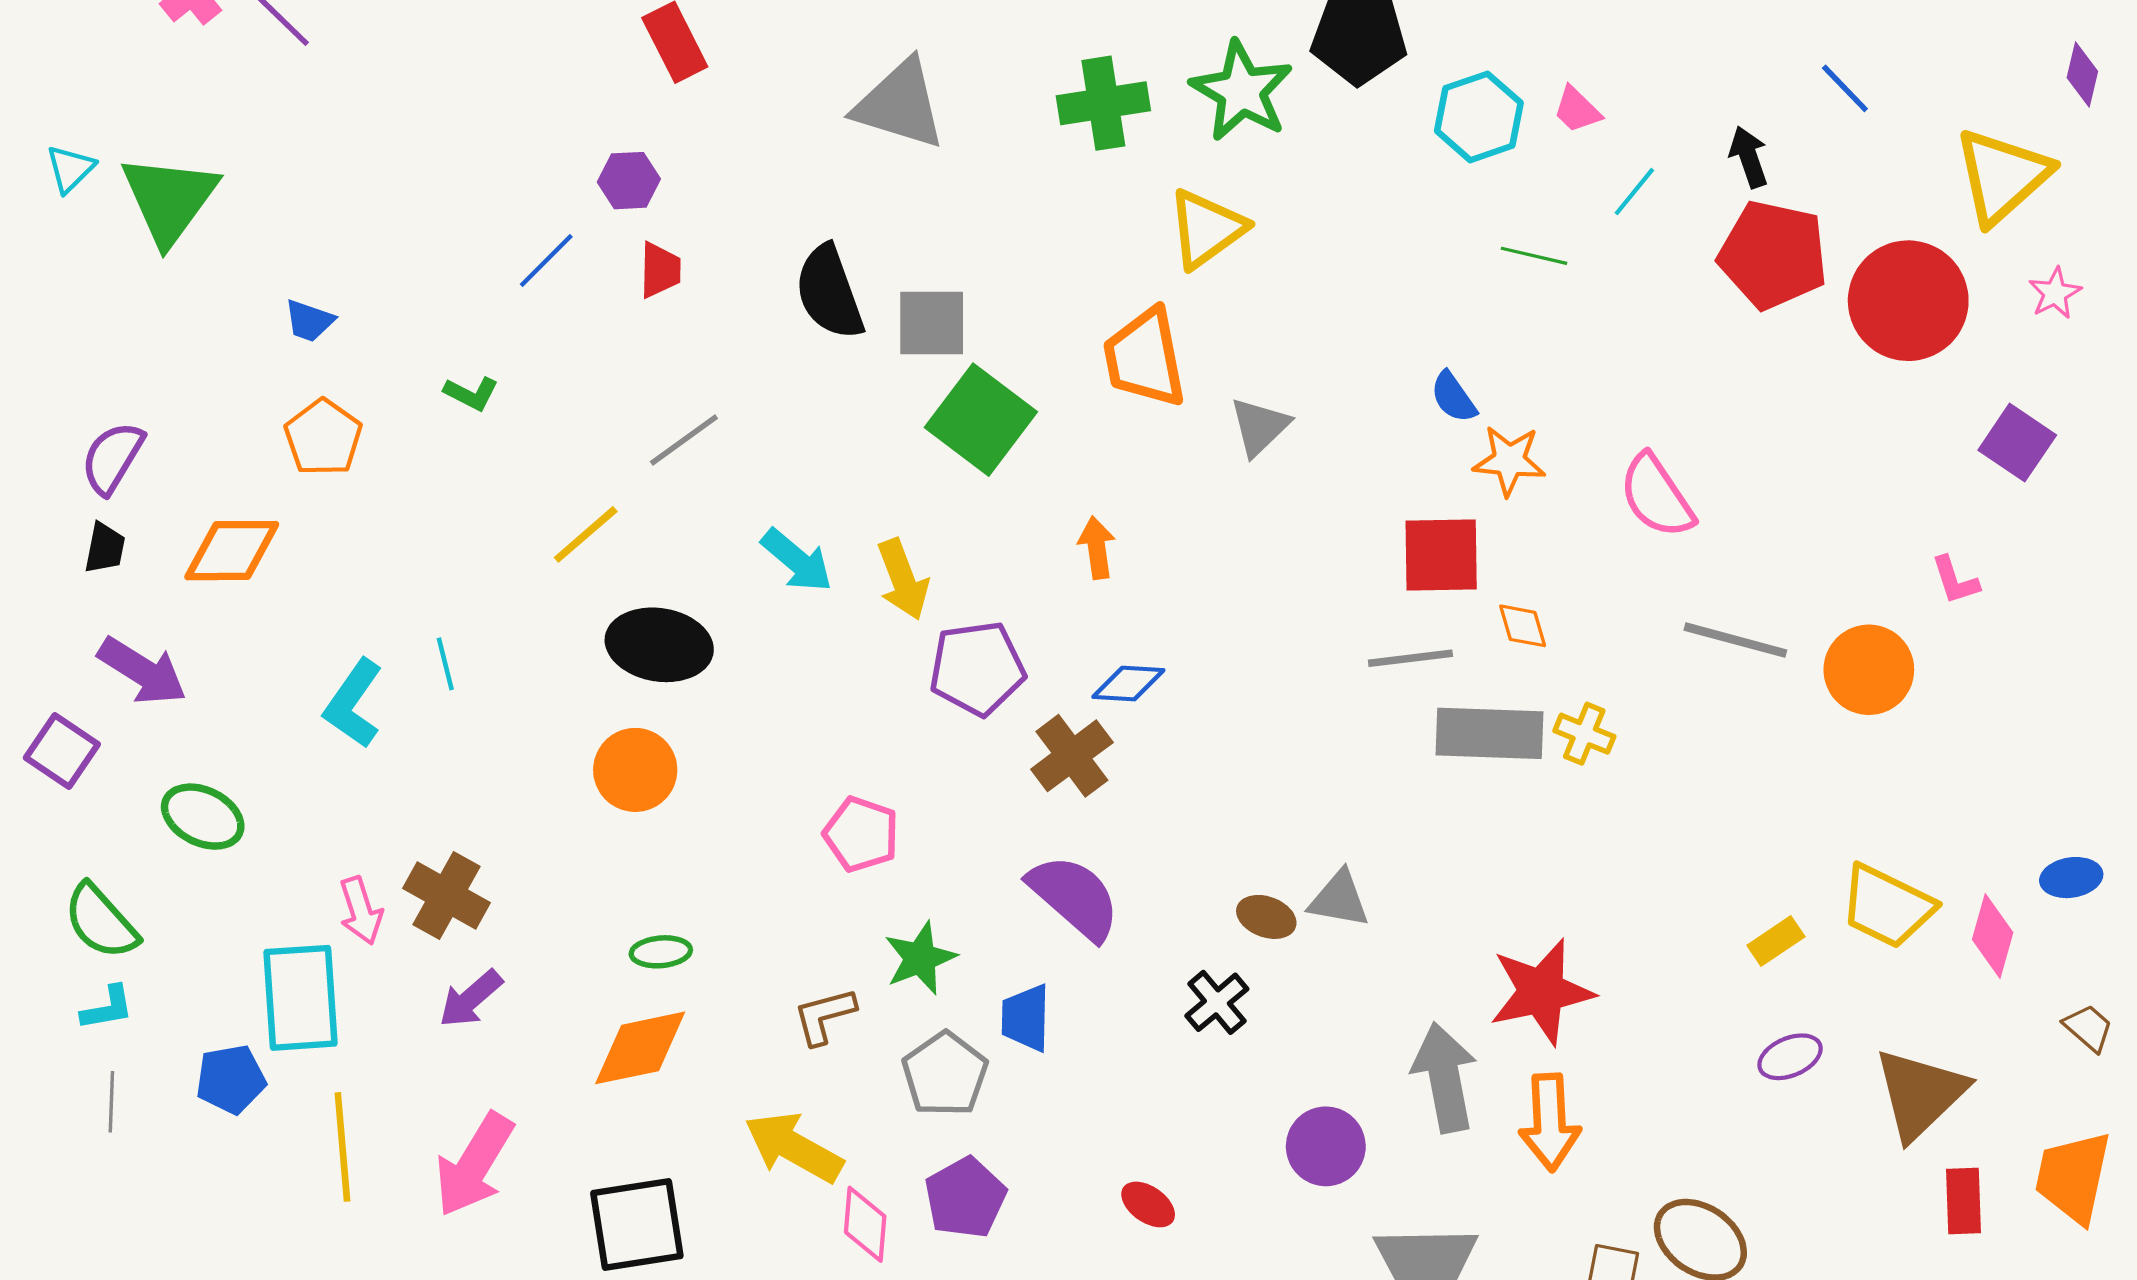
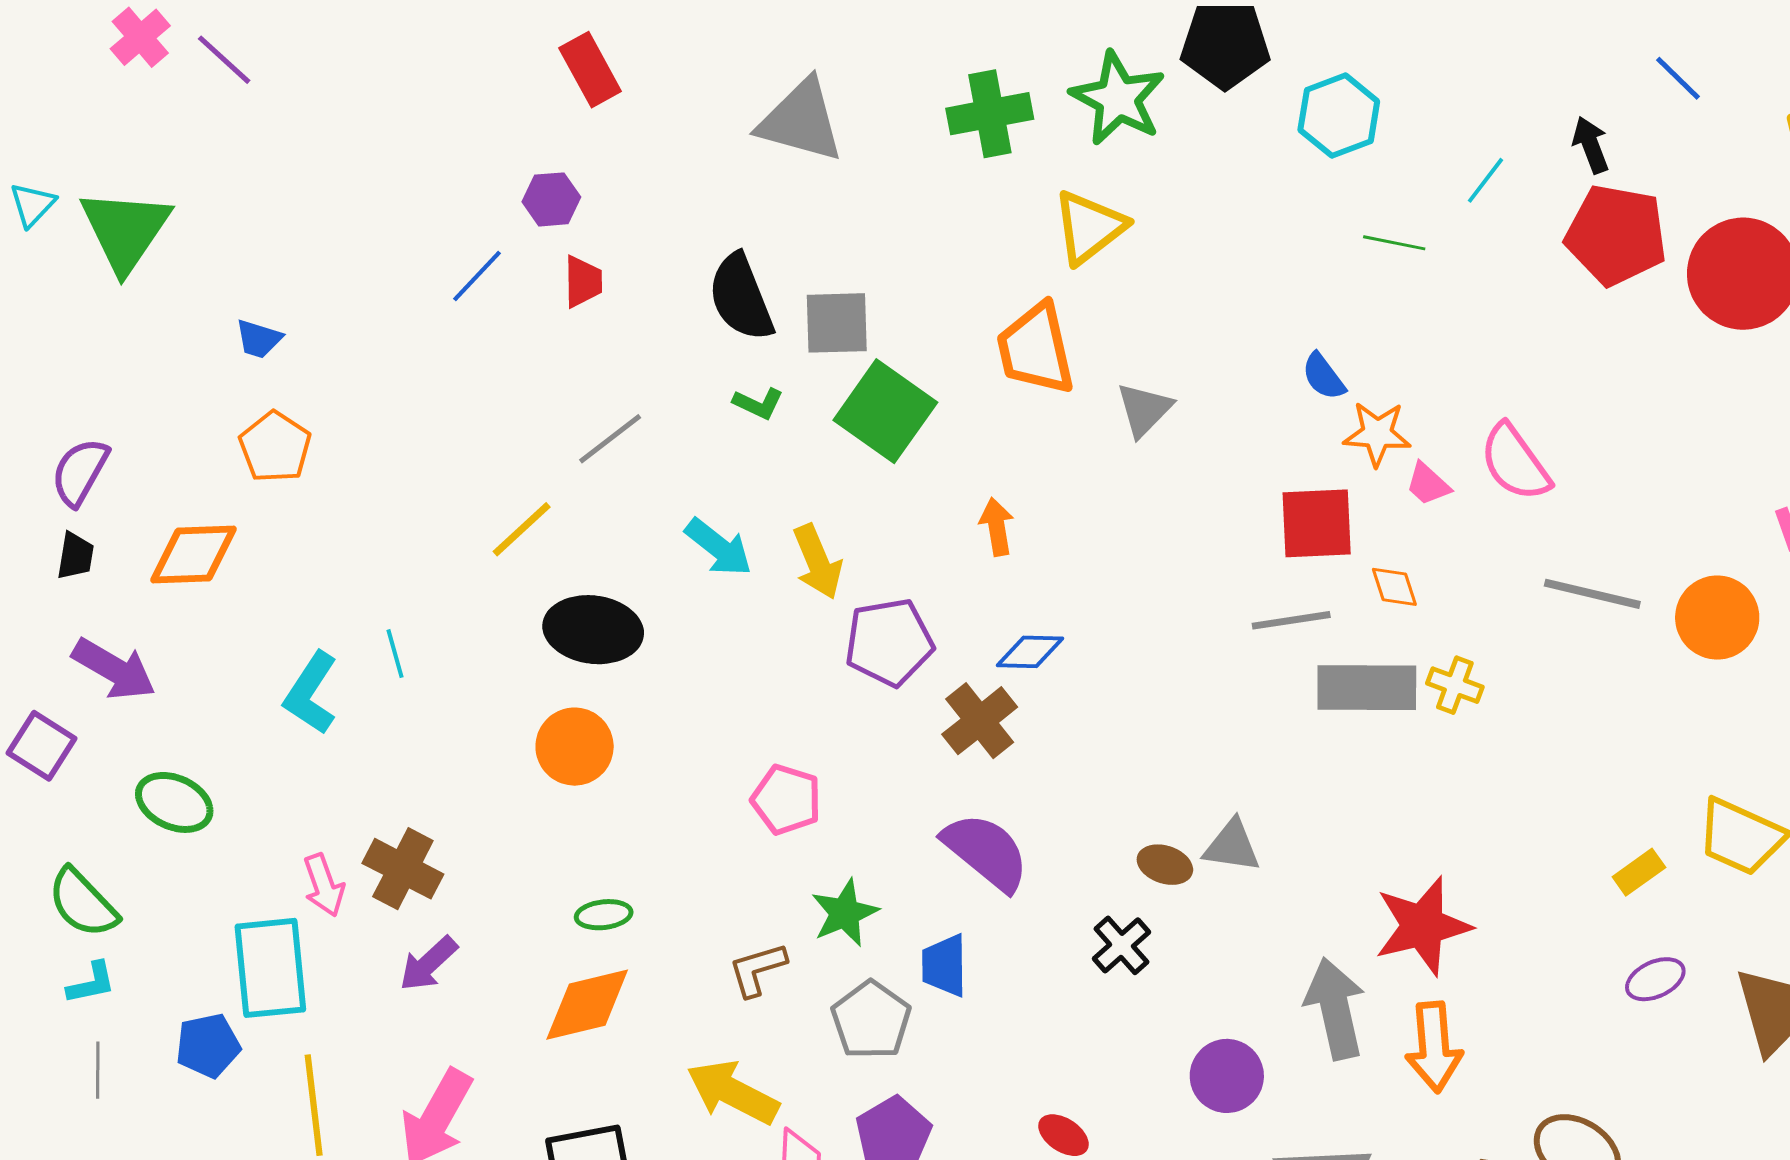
pink trapezoid: (1577, 110) -> (1428, 484), moved
green L-shape: (471, 393) -> (758, 403), moved

